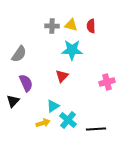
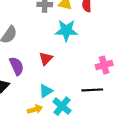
red triangle: (62, 76) -> (46, 59), moved
black line: (96, 129) -> (92, 90), moved

